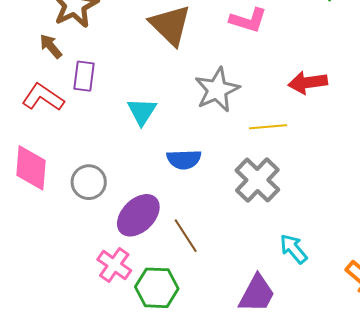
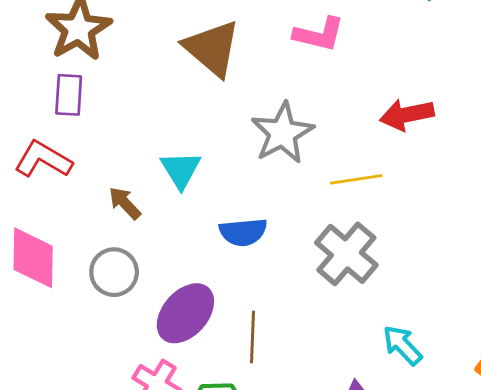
brown arrow: (51, 46) -> (125, 203), moved
purple rectangle: (84, 76) -> (69, 95), moved
brown line: (186, 236) -> (253, 337), turned 39

